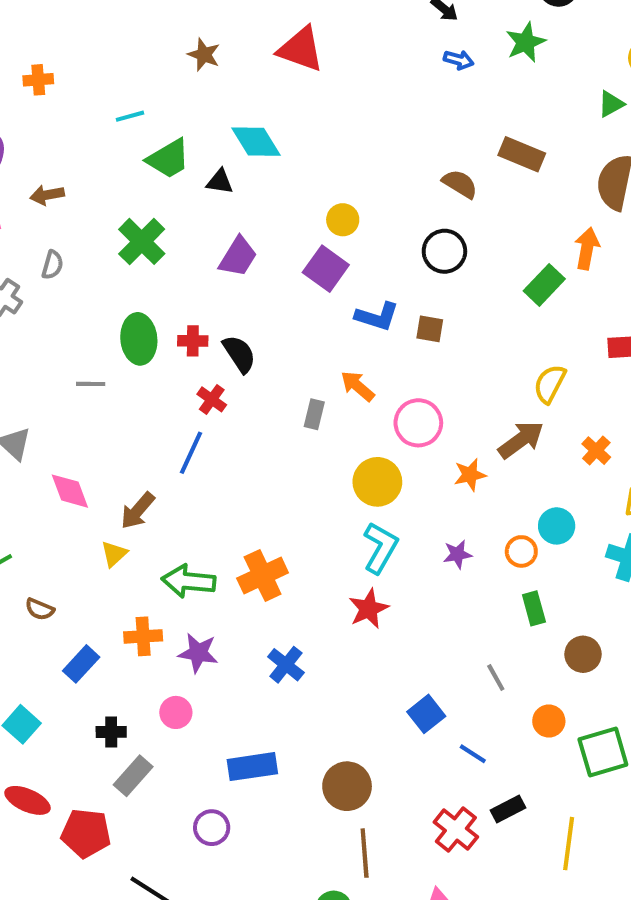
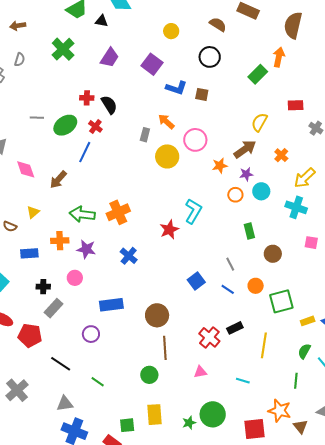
yellow circle: (343, 220) -> (171, 31), moved
green ellipse: (139, 339) -> (65, 125), moved, turned 60
yellow circle: (377, 482) -> (167, 156), moved
cyan L-shape: (380, 548) -> (193, 211), moved
orange circle: (521, 551) -> (235, 195), moved
yellow triangle: (114, 554) -> (33, 212), moved
purple star: (457, 554) -> (246, 174), moved
blue rectangle: (81, 664) -> (29, 253), turned 42
blue line: (473, 754) -> (228, 289), moved

